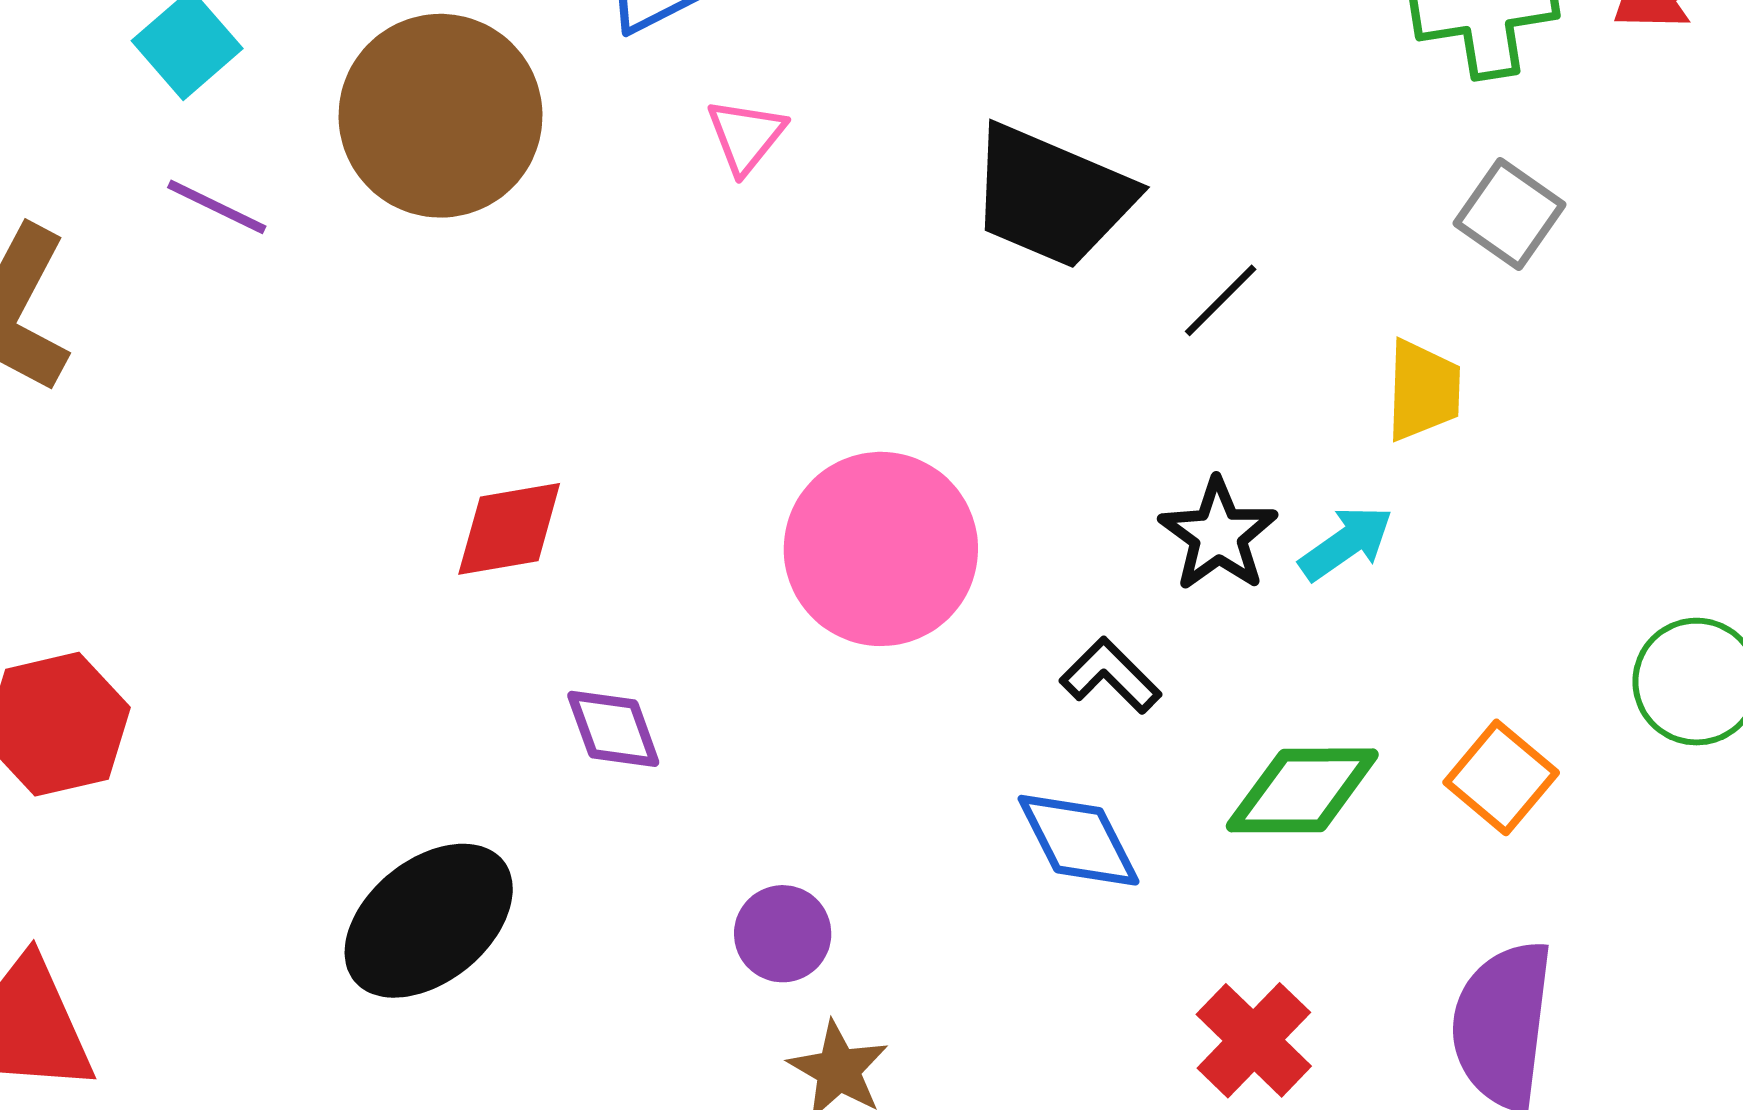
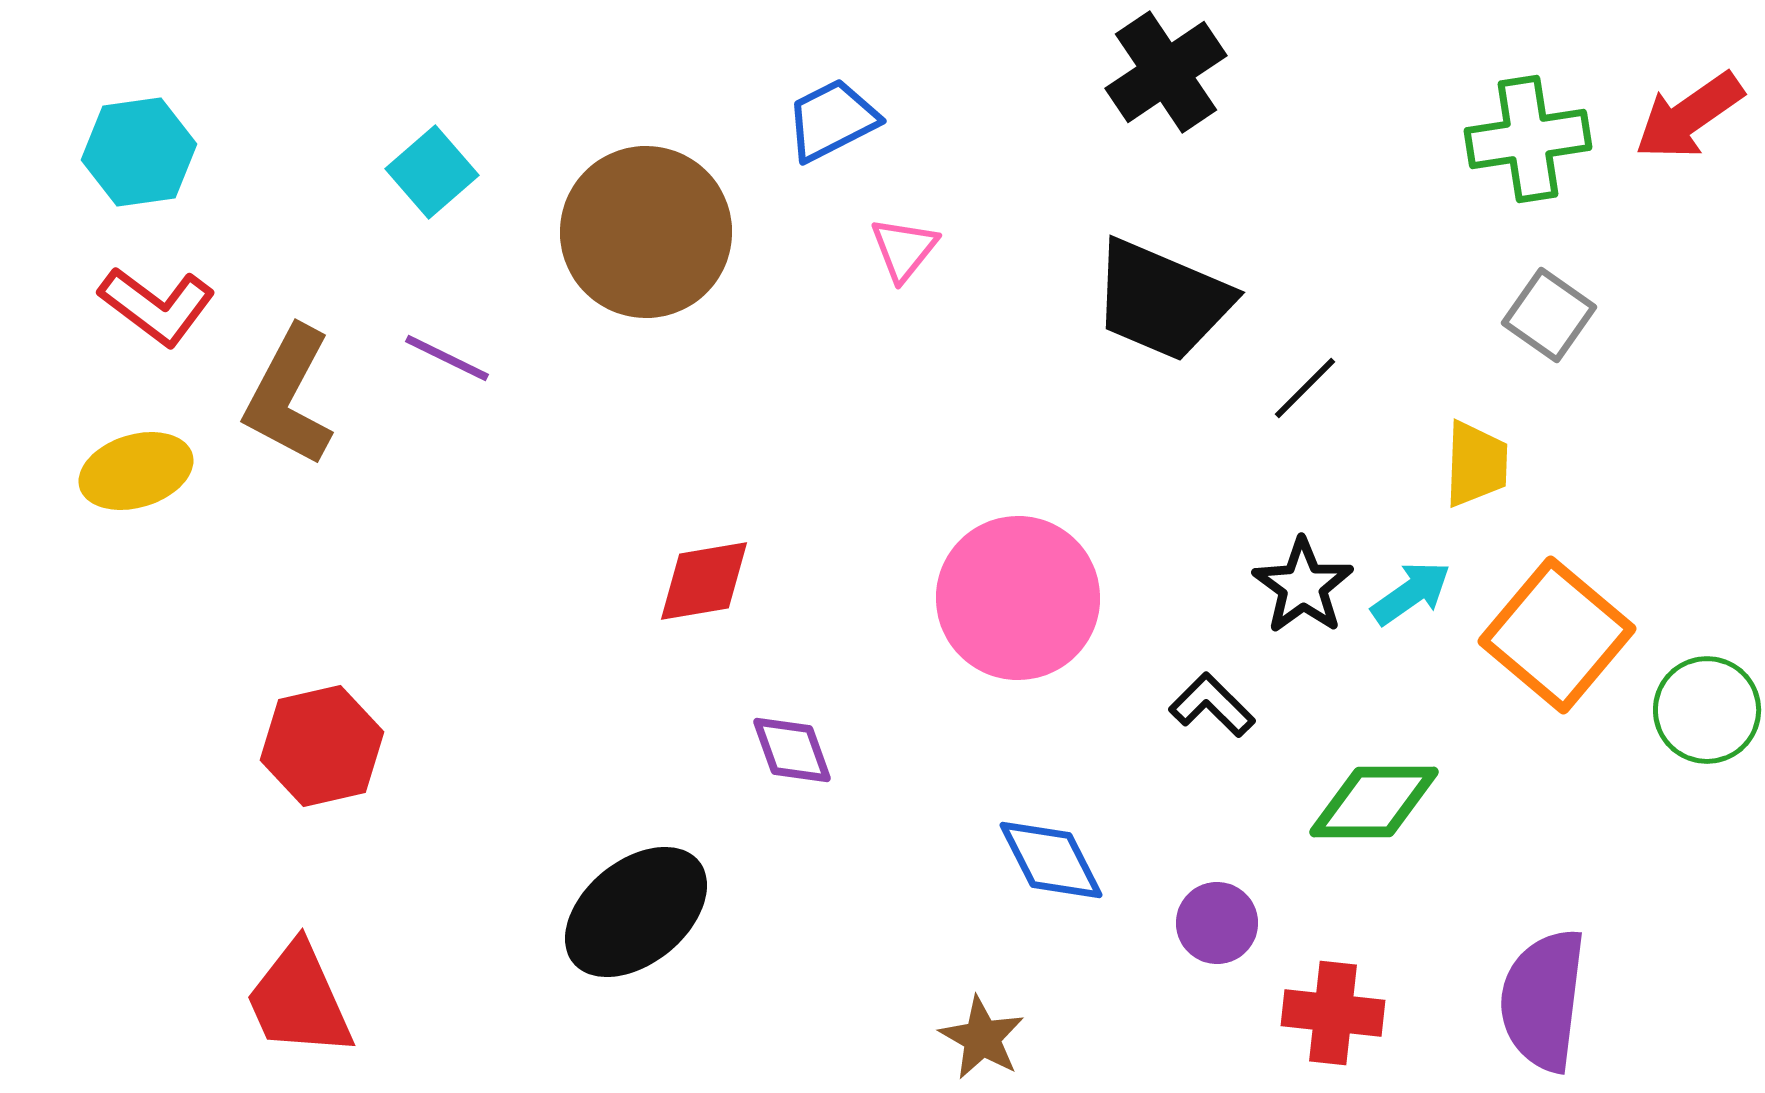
purple line: (217, 207) -> (447, 358), moved
orange square: (1501, 777) -> (1557, 635), moved, size x1.6
blue diamond: (1079, 840) -> (1051, 860), moved
purple circle: (783, 934) -> (1217, 923), moved
red cross: (1254, 1040) -> (1333, 1013), turned -38

